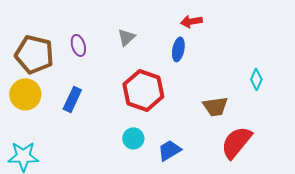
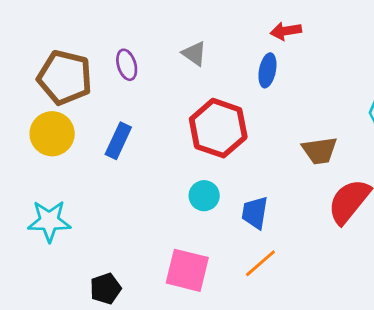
gray triangle: (126, 37) -> (194, 53), turned -42
blue trapezoid: (169, 150) -> (255, 213), turned -50

